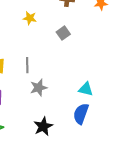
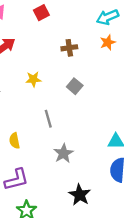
gray line: (27, 65) -> (48, 119), moved

